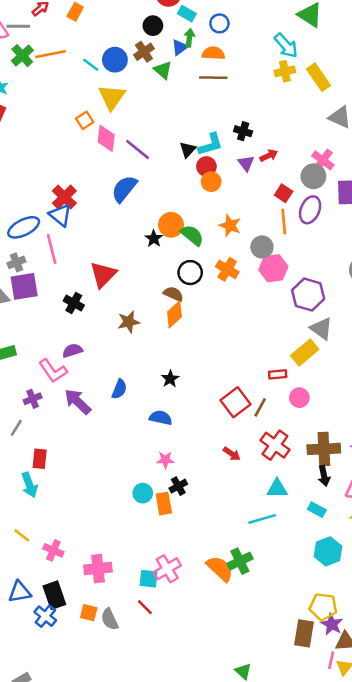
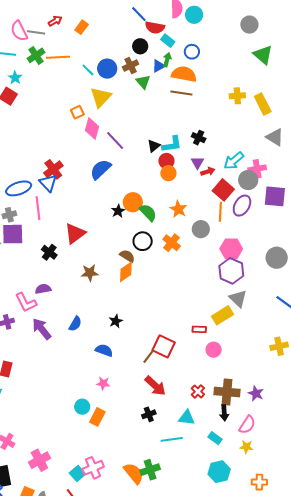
cyan arrow: (286, 46) -> (234, 161), moved, turned 85
orange semicircle: (213, 53) -> (184, 74), size x1.4
red arrow: (269, 156) -> (208, 172), moved
pink cross: (323, 160) -> (257, 169), turned 36
red square: (284, 193) -> (223, 190), size x1.5
pink hexagon: (273, 268) -> (231, 249), moved
red square: (235, 402) -> (164, 346), turned -35
brown line: (260, 407) -> (149, 356), moved
red cross: (275, 445) -> (198, 391), moved, size x0.6
red arrow: (232, 454) -> (155, 386), size x1.6
black cross: (178, 486) -> (149, 414), moved
orange rectangle: (164, 504) -> (97, 417), turned 30
pink cross: (98, 569) -> (39, 460), turned -30
cyan square: (149, 579) -> (77, 473), turned 35

